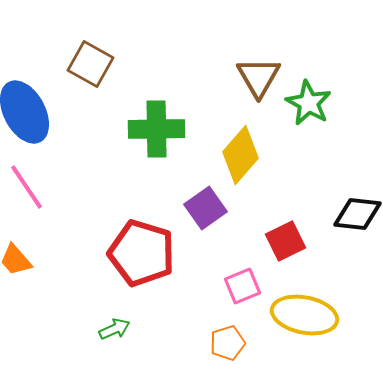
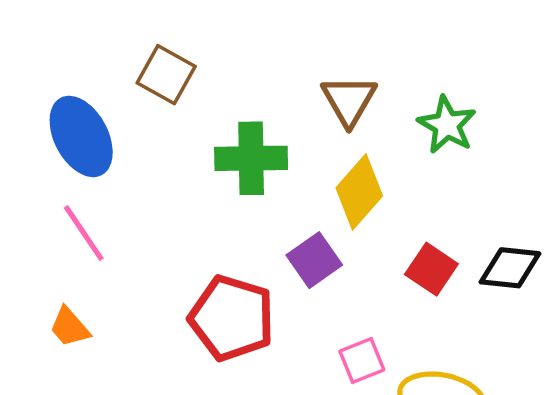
brown triangle: (258, 77) -> (349, 100), moved
red square: (286, 241) -> (431, 269), moved, turned -30

